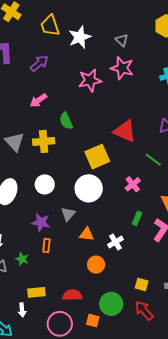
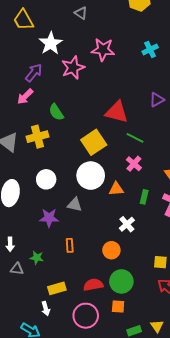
white star: (80, 37) -> (51, 43), moved
gray triangle: (122, 40) -> (81, 13), moved
purple arrow: (39, 63) -> (34, 73), moved
green line: (153, 160) -> (135, 138), moved
gray triangle: (68, 214) -> (75, 205), turned -49
orange triangle: (87, 234) -> (116, 189), moved
orange rectangle: (46, 246) -> (70, 245), moved
green circle: (111, 304) -> (121, 281), moved

